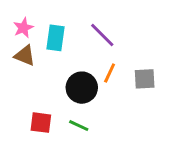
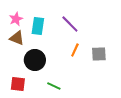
black circle: (82, 88) -> (35, 60), moved
red square: (41, 123) -> (18, 84), moved

